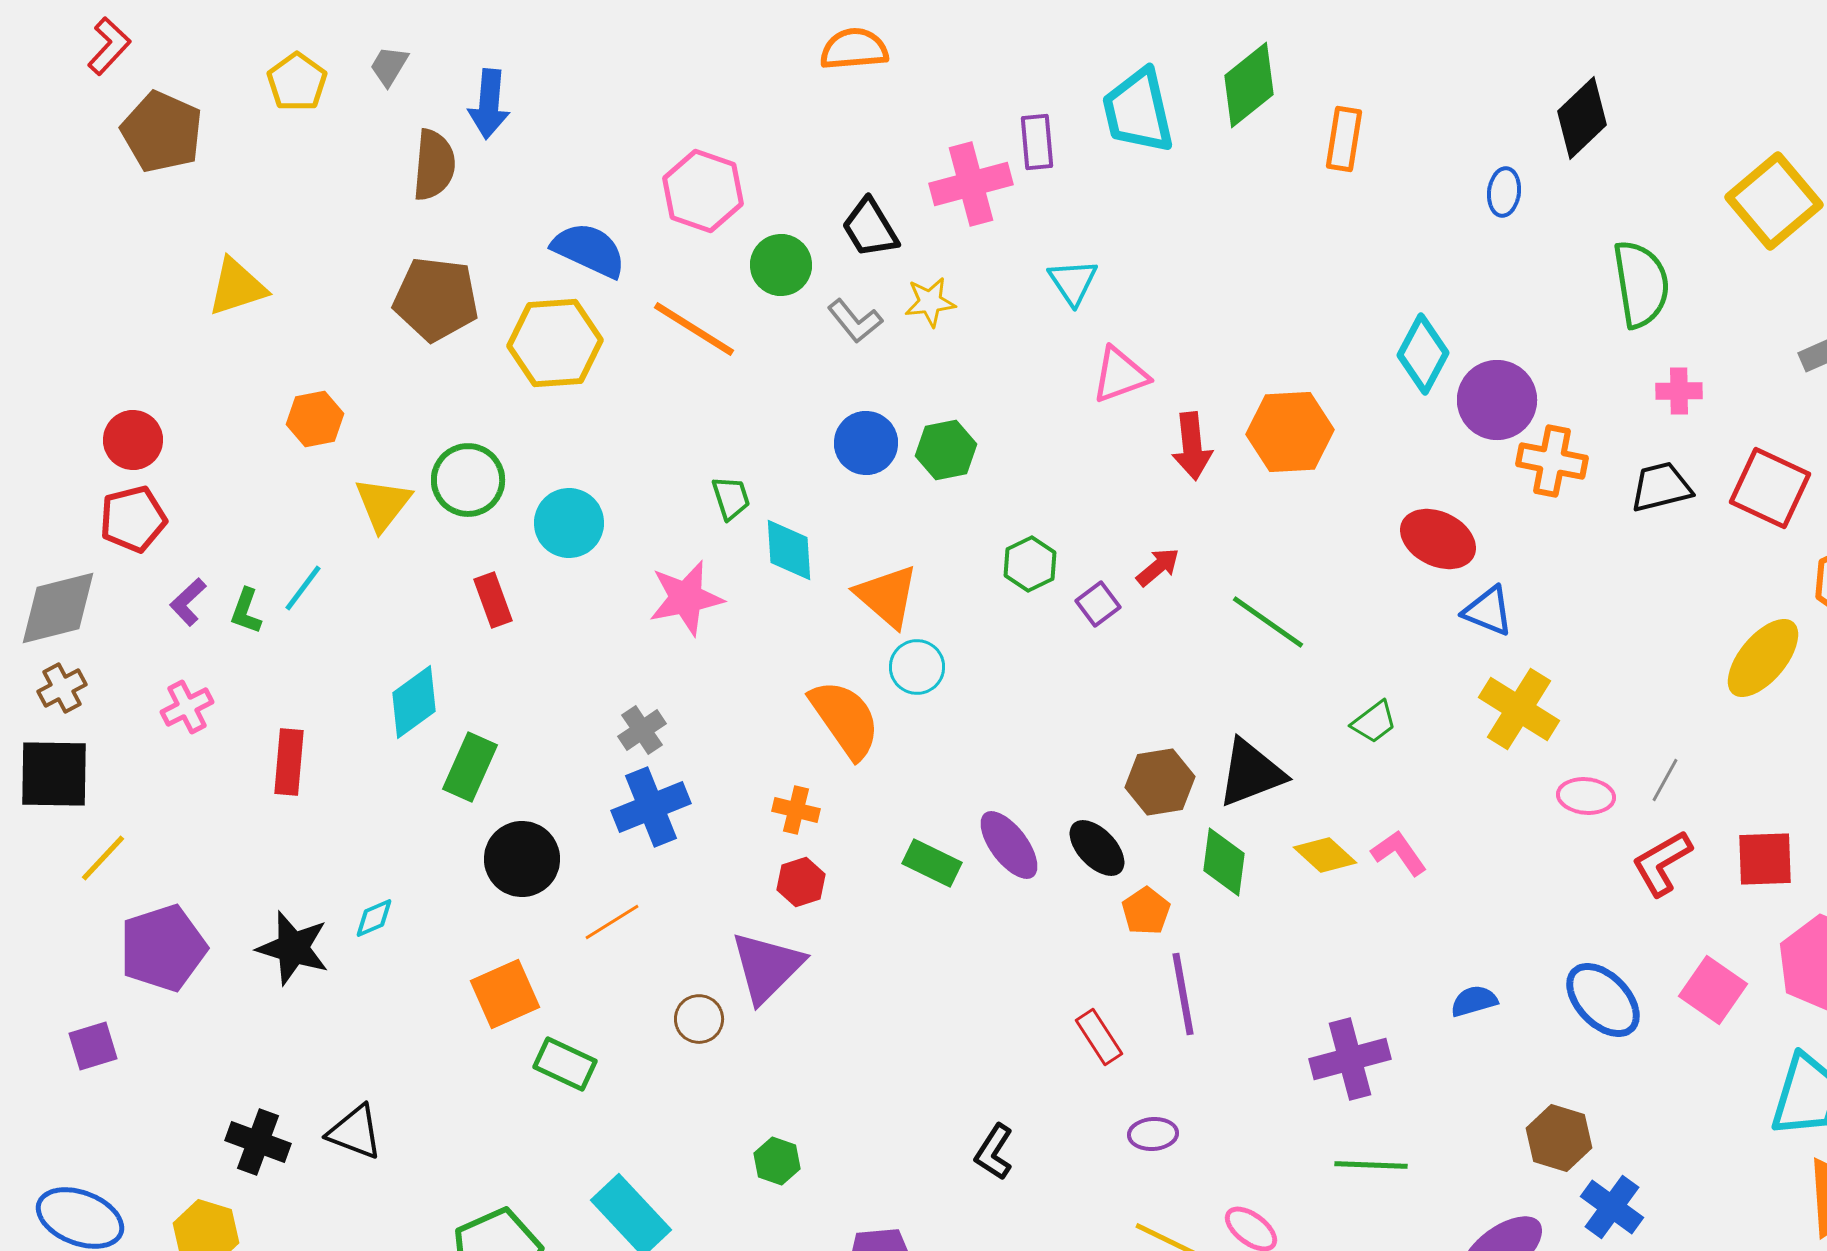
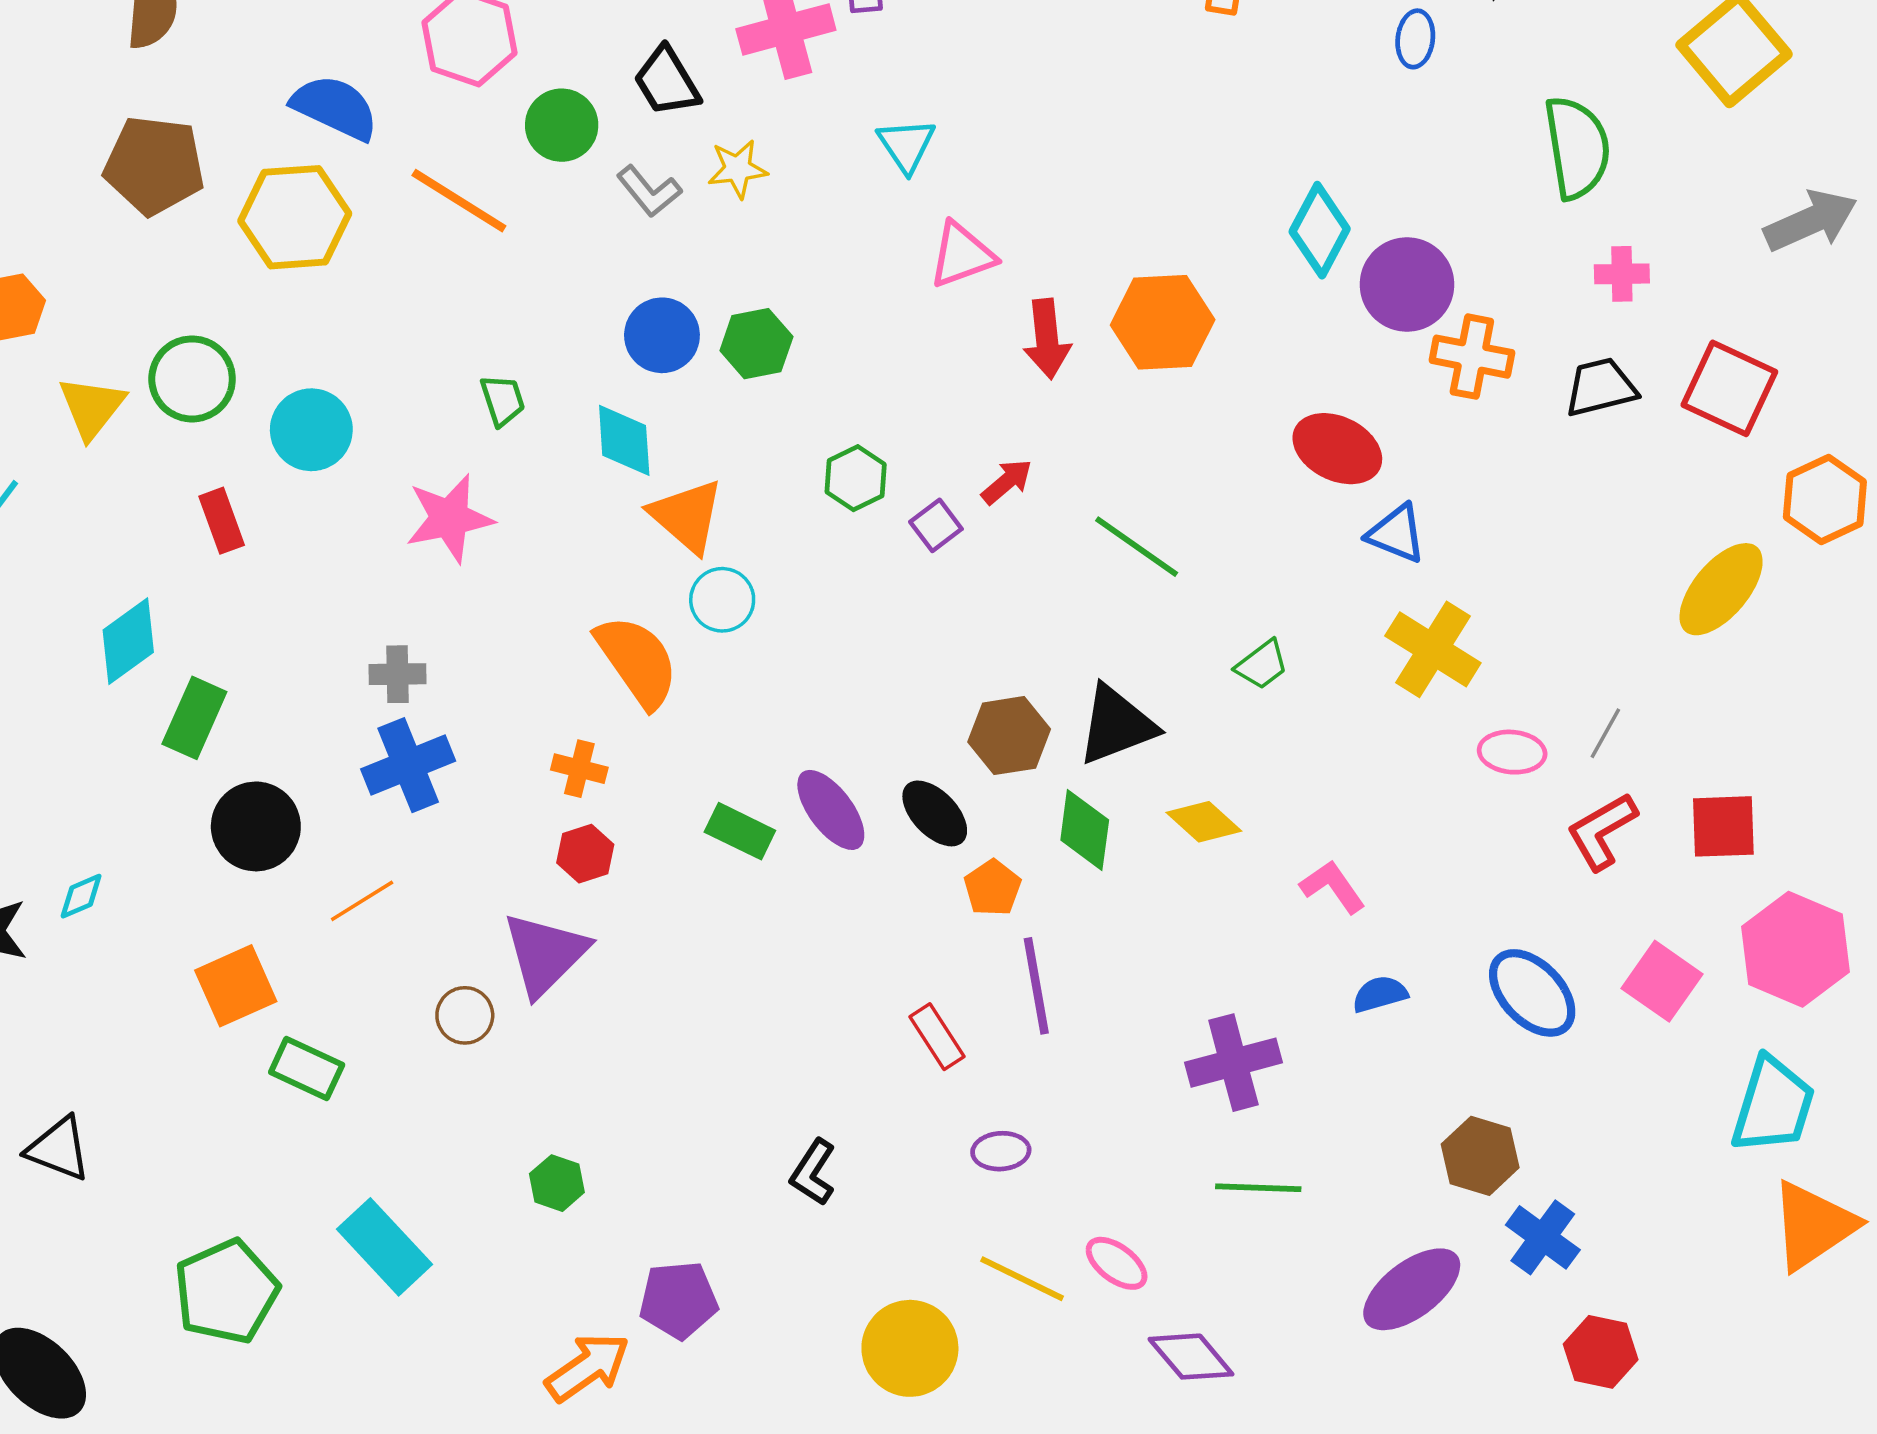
cyan diamond: (789, 550) -> (624, 440), moved
gray cross: (642, 730) -> (398, 674), turned 33
pink L-shape: (1399, 853) -> (1333, 887), moved

